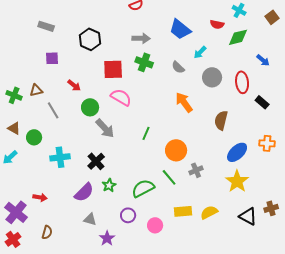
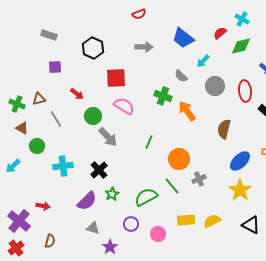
red semicircle: (217, 24) -> (220, 33), turned 128
green cross: (144, 62) -> (163, 96), moved
brown triangle: (14, 128) -> (22, 128), moved

